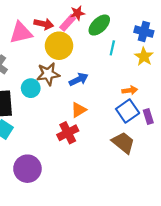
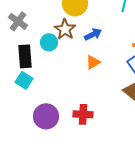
brown star: (48, 74) -> (65, 29), turned -30
red cross: (68, 133) -> (83, 114), moved, turned 30

